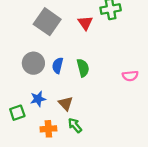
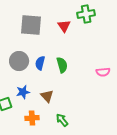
gray square: (47, 22) -> (31, 25), turned -30
green arrow: (75, 125) -> (62, 120), moved

